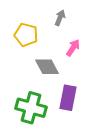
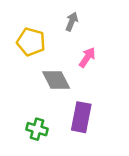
green cross: (31, 108) -> (37, 129), size x0.6

